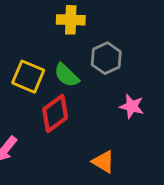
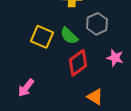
red diamond: (55, 113) -> (78, 63), moved

